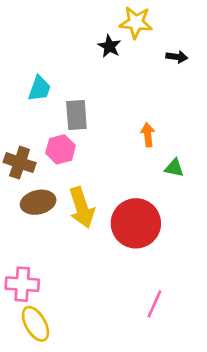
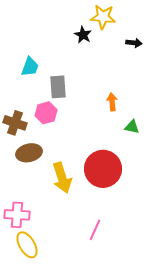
yellow arrow: (82, 207) -> (62, 178), moved
pink line: (154, 304) -> (95, 230), moved

